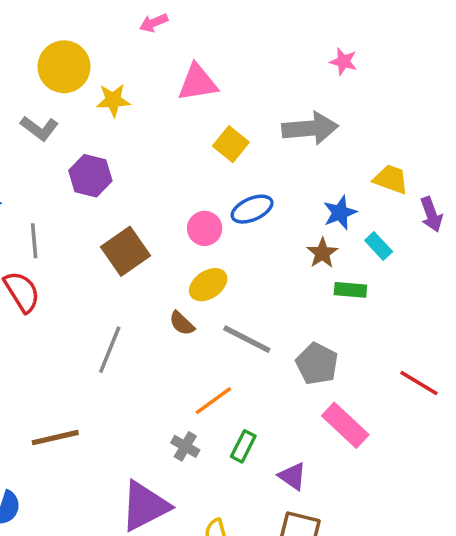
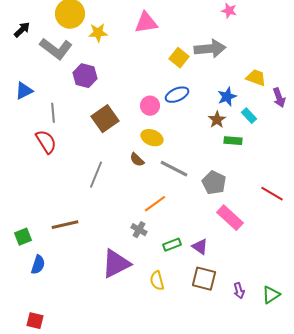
gray L-shape: (39, 128) -> (56, 49), size x1.5
yellow square: (231, 144) -> (179, 58), moved
yellow ellipse: (208, 285) -> (152, 138), turned 55
green rectangle: (243, 446) -> (172, 245), moved, turned 42

